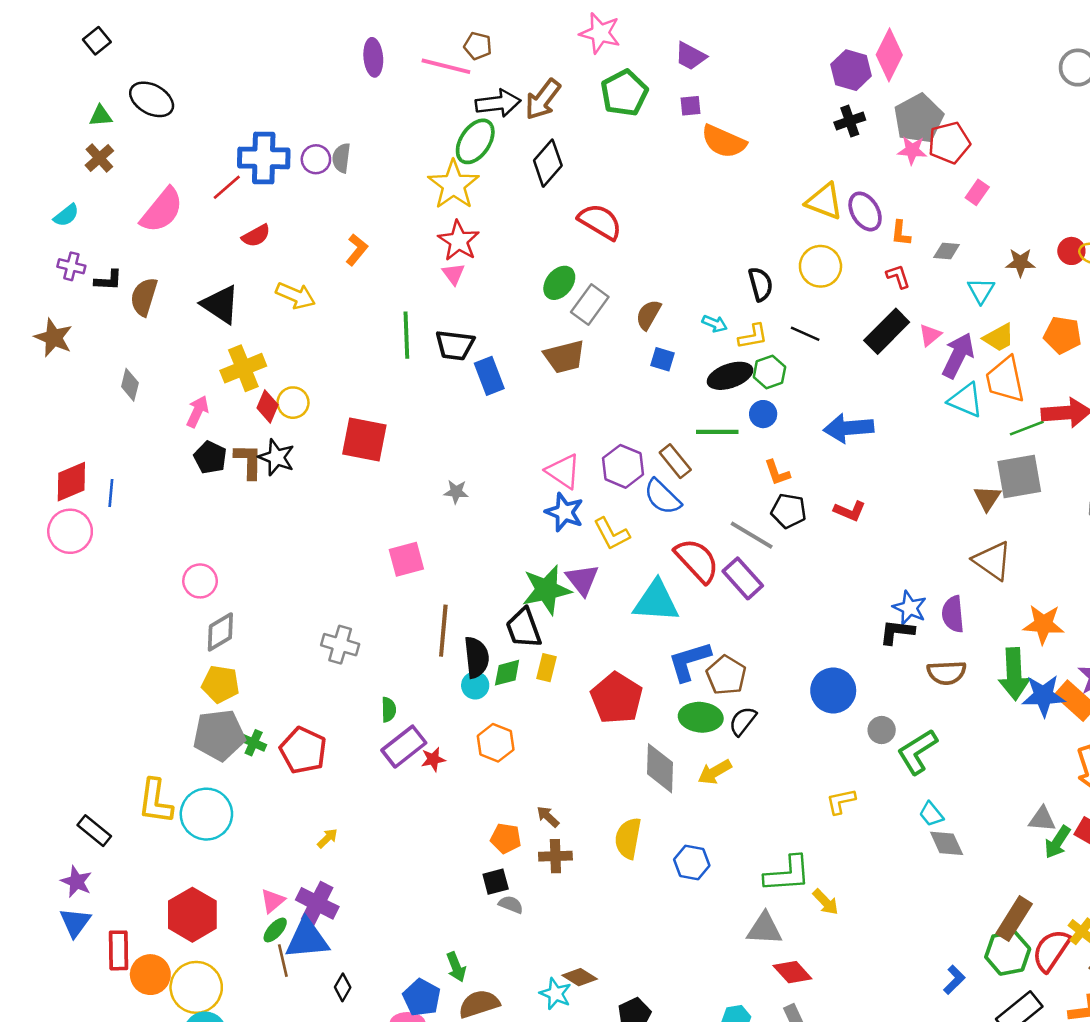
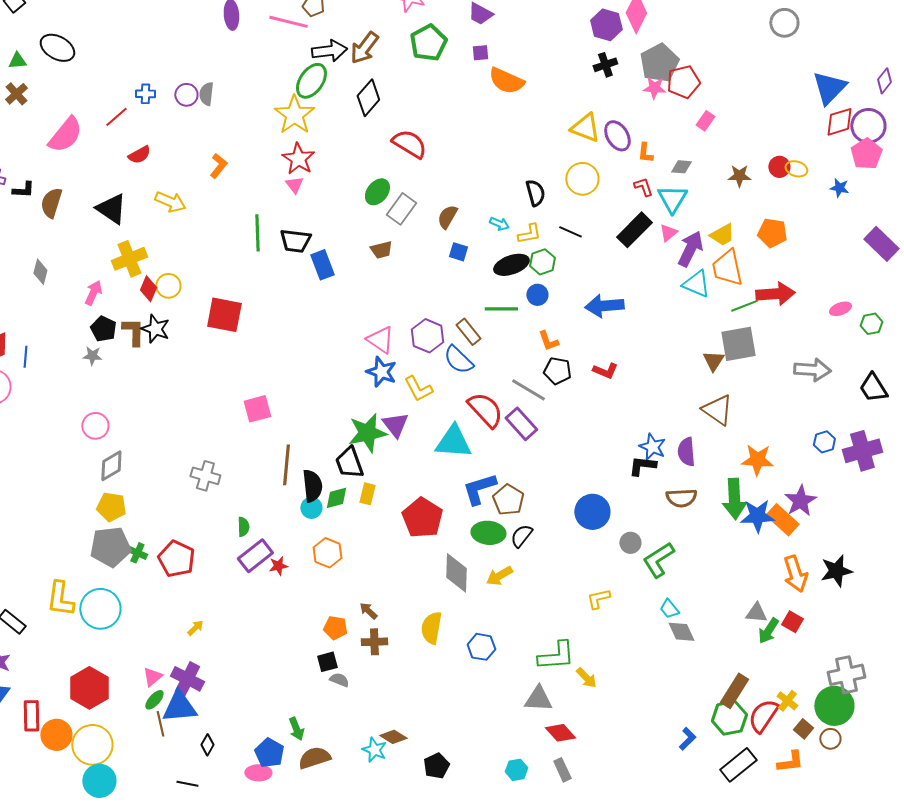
blue cross: (264, 158) -> (145, 94), size x0.5
cyan triangle: (981, 290) -> (672, 199), moved, size x1.4
brown trapezoid: (564, 357) -> (381, 250), size x0.7
gray star: (456, 492) -> (92, 356), moved

